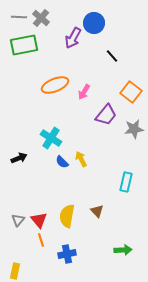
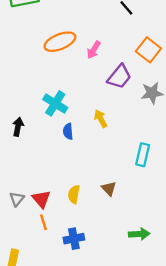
black arrow: (19, 158) -> (18, 127), turned -56
yellow arrow: (81, 159) -> (101, 119), moved
blue semicircle: (62, 162) -> (68, 131), turned 40
yellow semicircle: (67, 216) -> (74, 194), size x0.7

